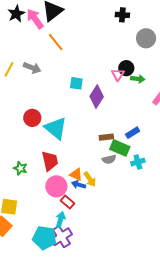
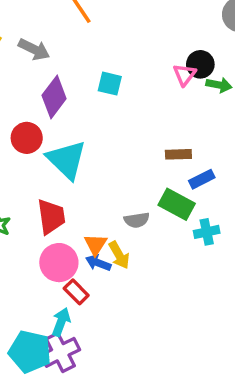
purple diamond: (97, 97) -> (54, 97), moved
brown rectangle: (106, 137) -> (178, 154), moved
gray semicircle: (109, 159) -> (137, 220), moved
orange triangle: (76, 174) -> (96, 245), turned 32

